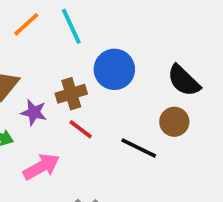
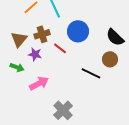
brown cross: (71, 94) -> (42, 34), moved
red line: (81, 129) -> (60, 48), moved

